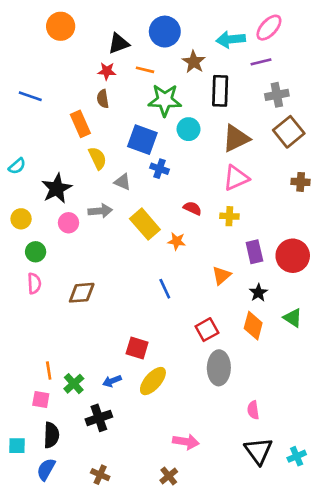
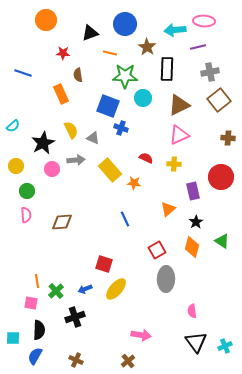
pink ellipse: (269, 28) -> (204, 21), turned 50
red star: (107, 71) -> (63, 53), moved
yellow semicircle: (98, 158) -> (71, 130), moved
red circle: (293, 256) -> (221, 177), moved

